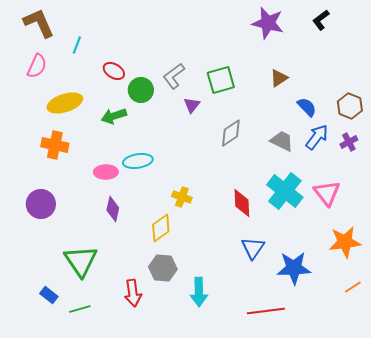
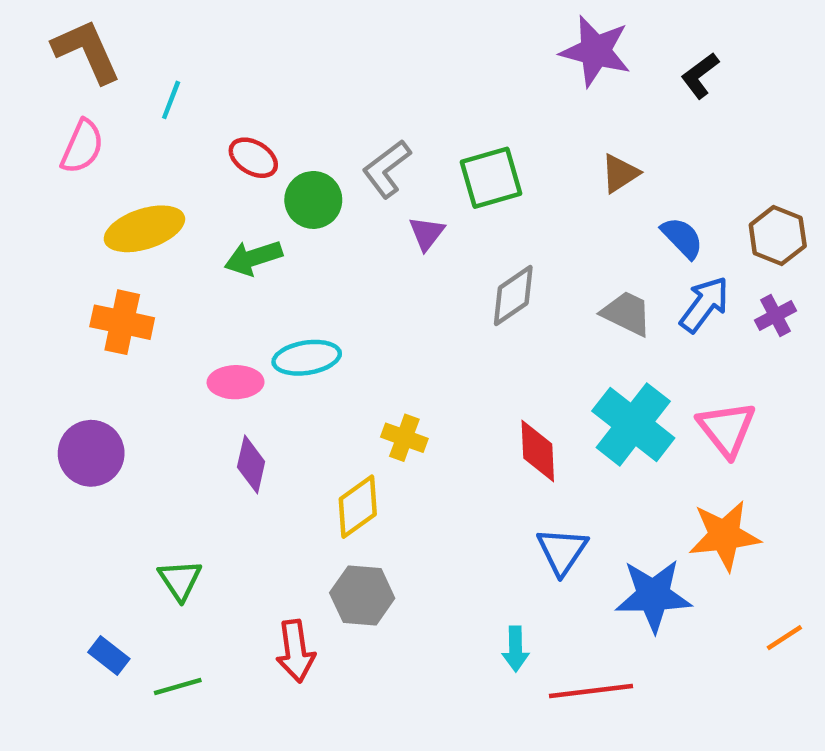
black L-shape: (321, 20) -> (700, 76), moved
orange star: (345, 242) -> (724, 535), moved
green triangle: (81, 261) -> (180, 580), size x0.6
cyan arrow: (199, 292) -> (516, 649), moved, size x0.7

